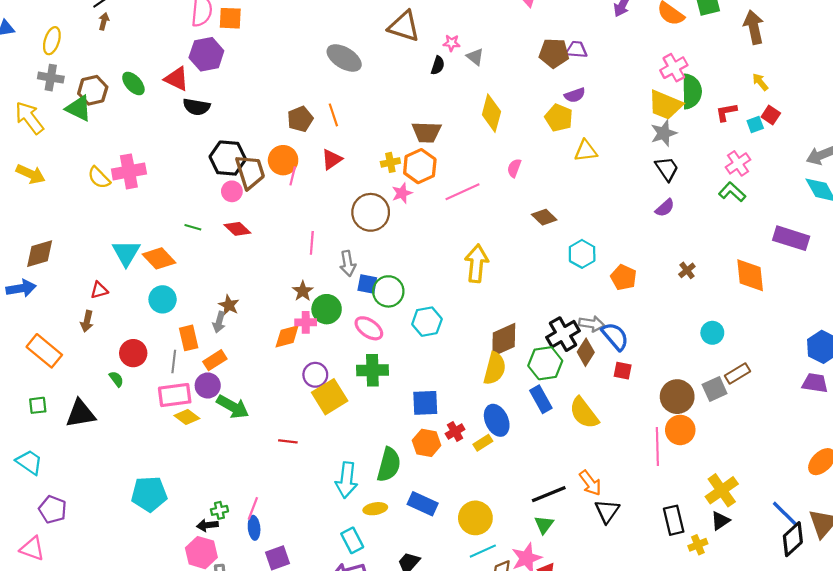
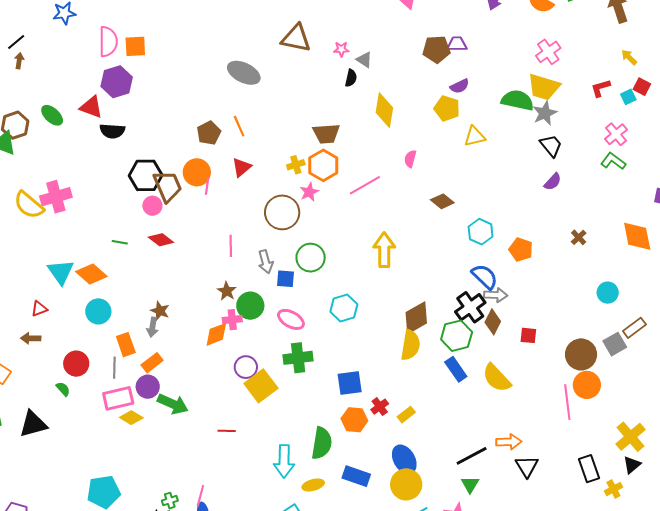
black semicircle: (438, 65) -> (351, 78), moved
green semicircle: (692, 91) -> (517, 100), moved, turned -72
yellow semicircle: (99, 178) -> (29, 205), size x1.4
green circle: (388, 291) -> (311, 258), moved
brown arrow: (87, 321) -> (31, 338), turned 84
blue semicircle: (615, 336) -> (485, 277), moved
blue ellipse: (497, 420) -> (404, 459), moved
orange arrow: (590, 483) -> (509, 442), turned -50

